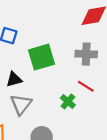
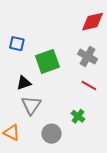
gray cross: (86, 54) -> (88, 57), turned 30
green cross: (68, 102) -> (78, 116), moved

